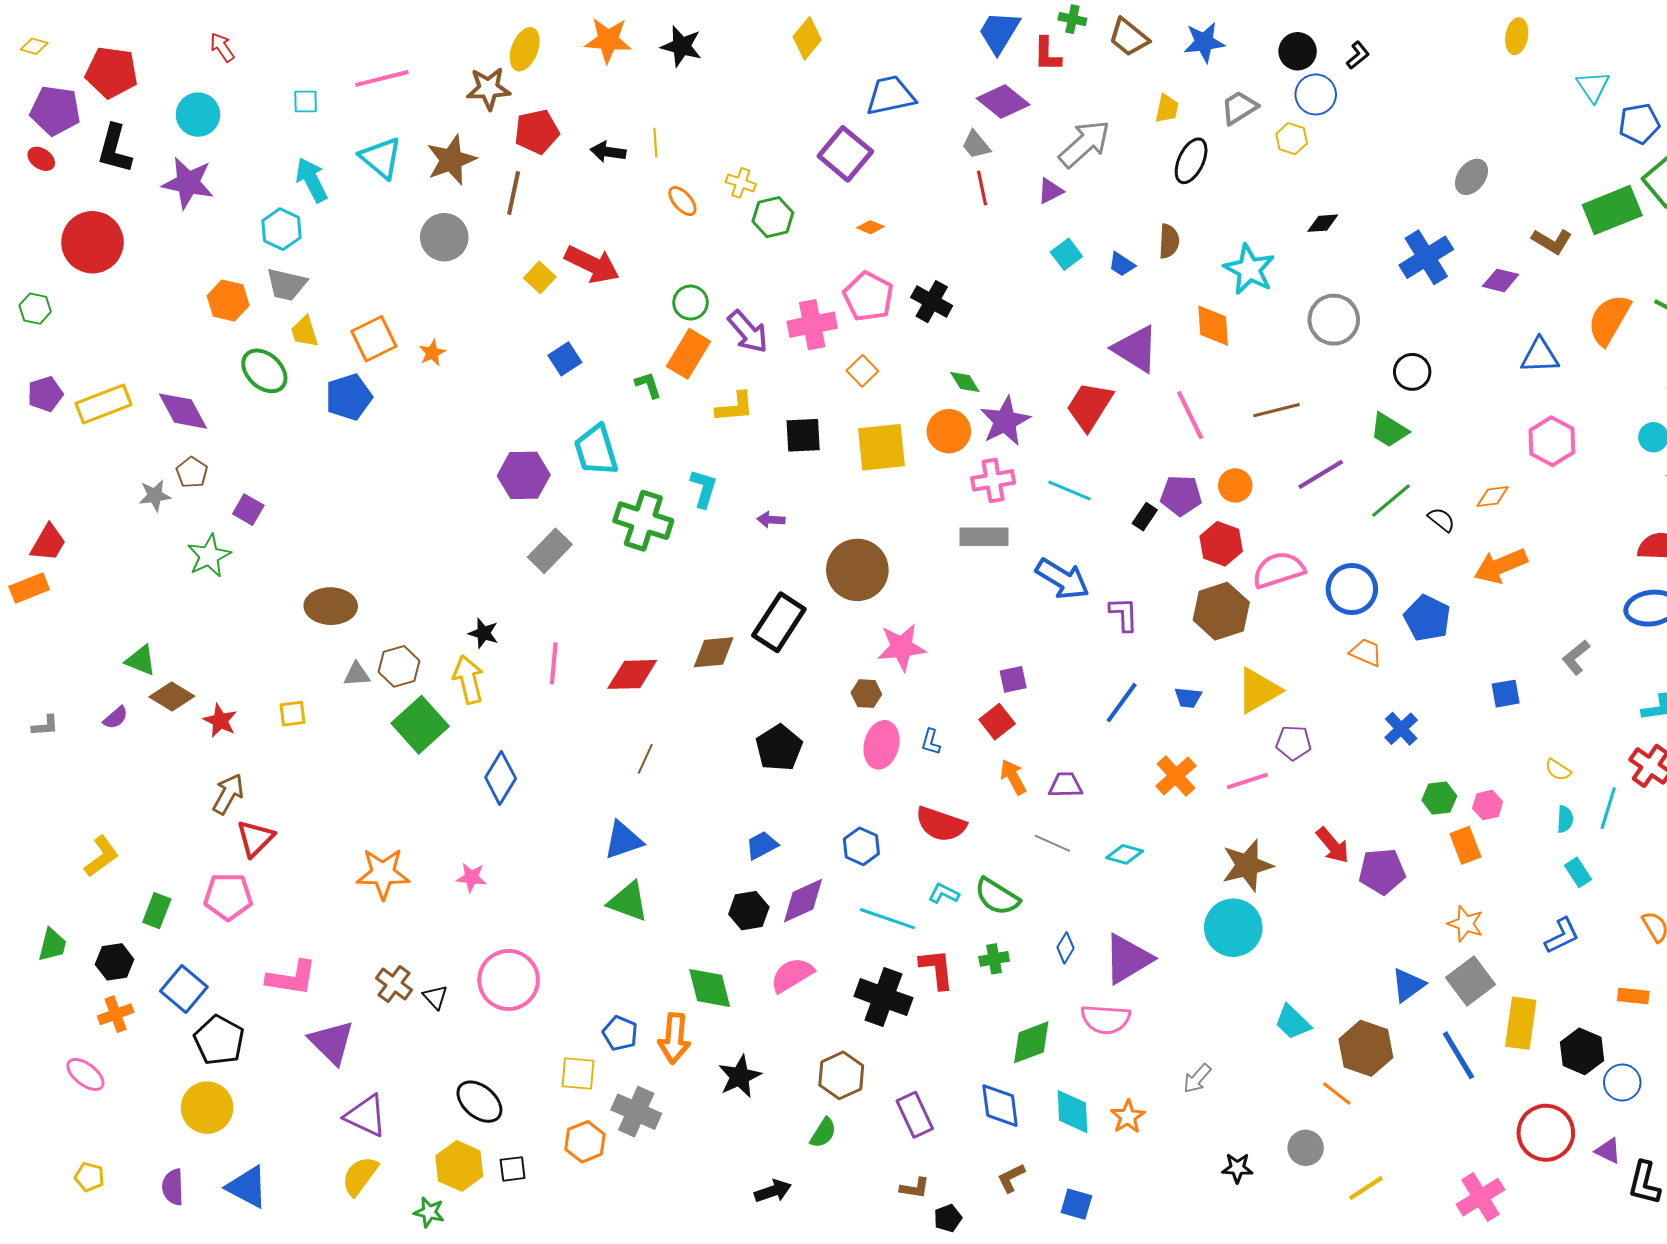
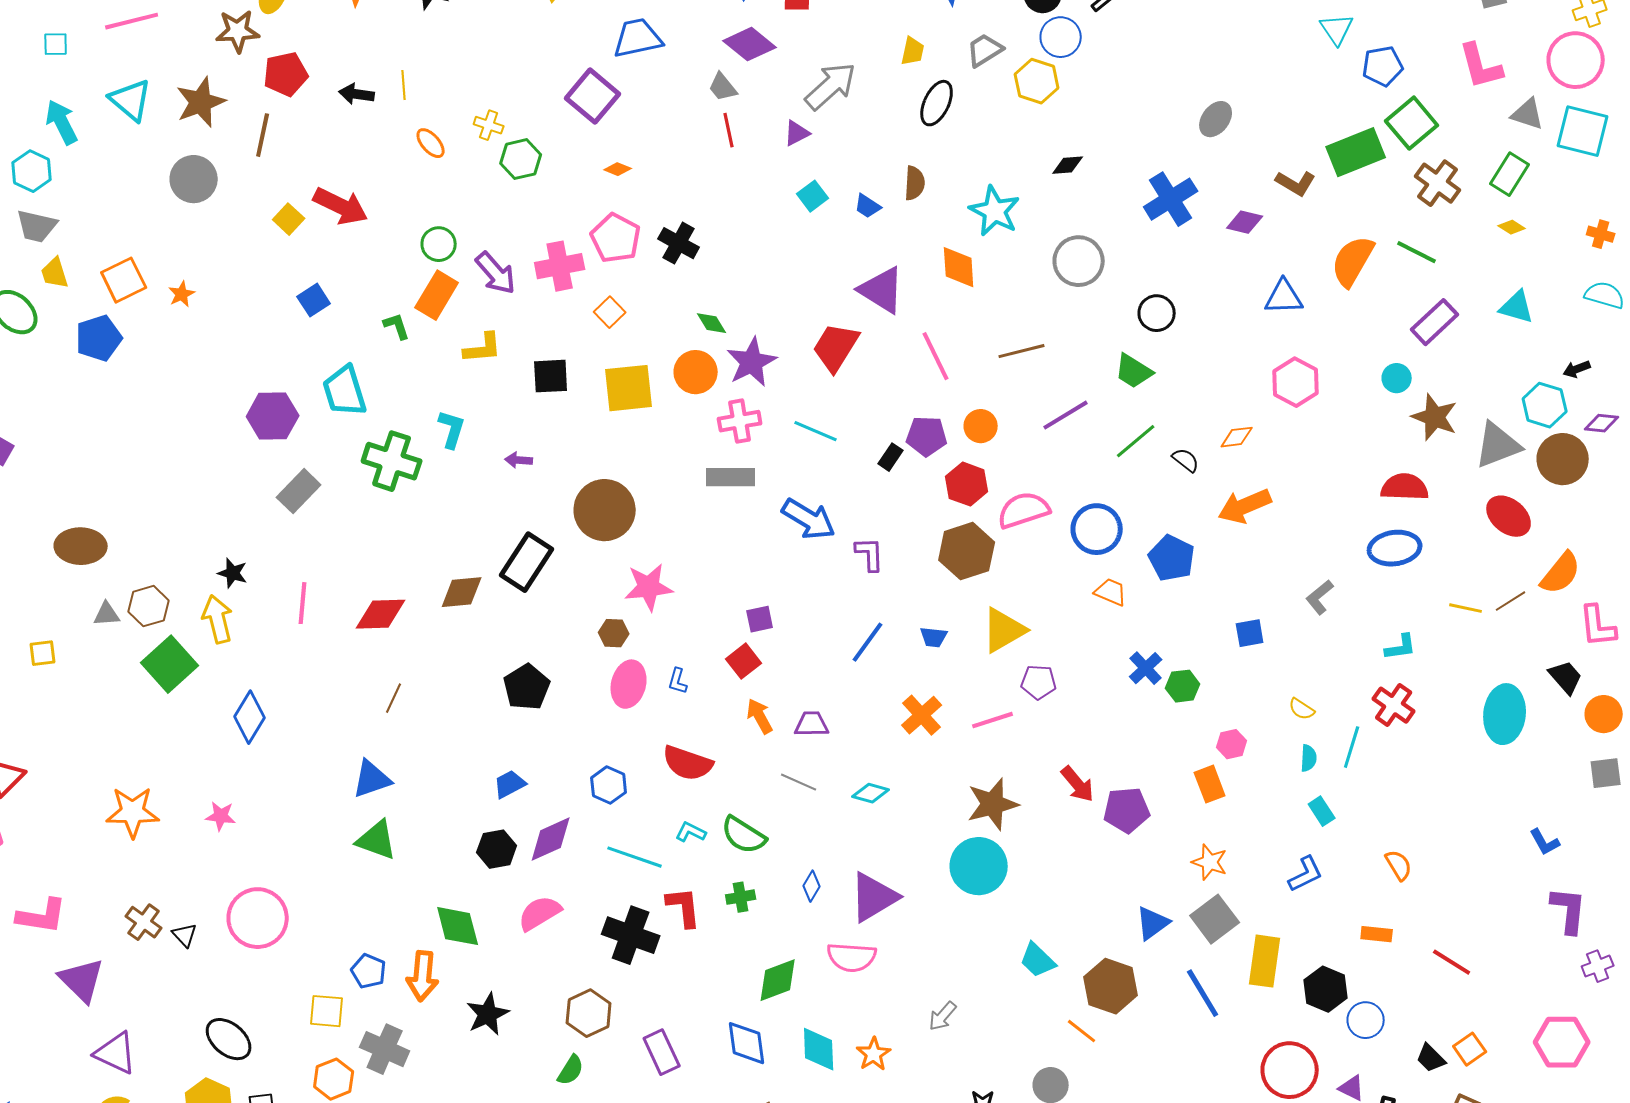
yellow hexagon: (1292, 139) -> (1037, 81), size x1.4
green hexagon: (1439, 798) -> (1183, 686), moved

